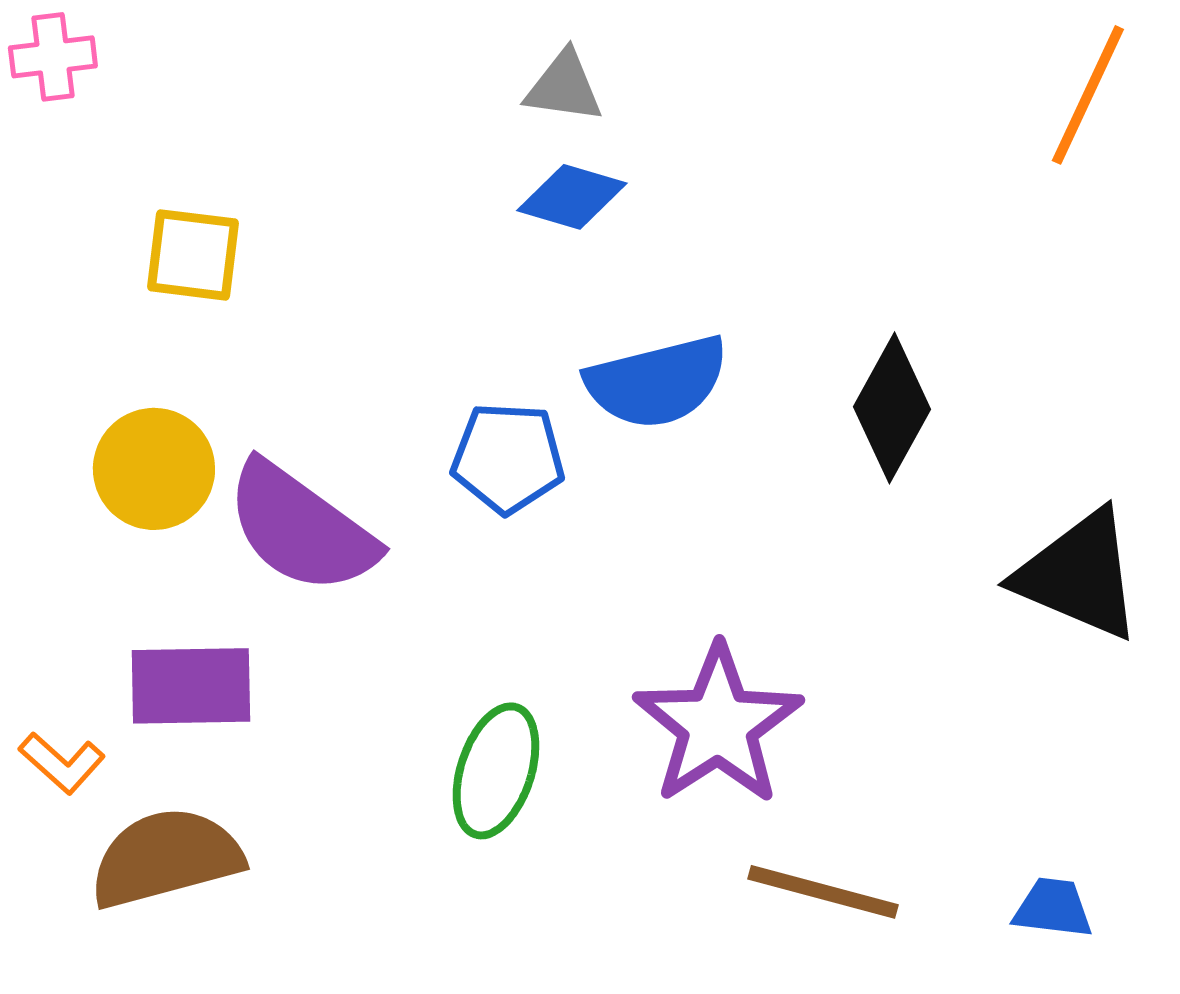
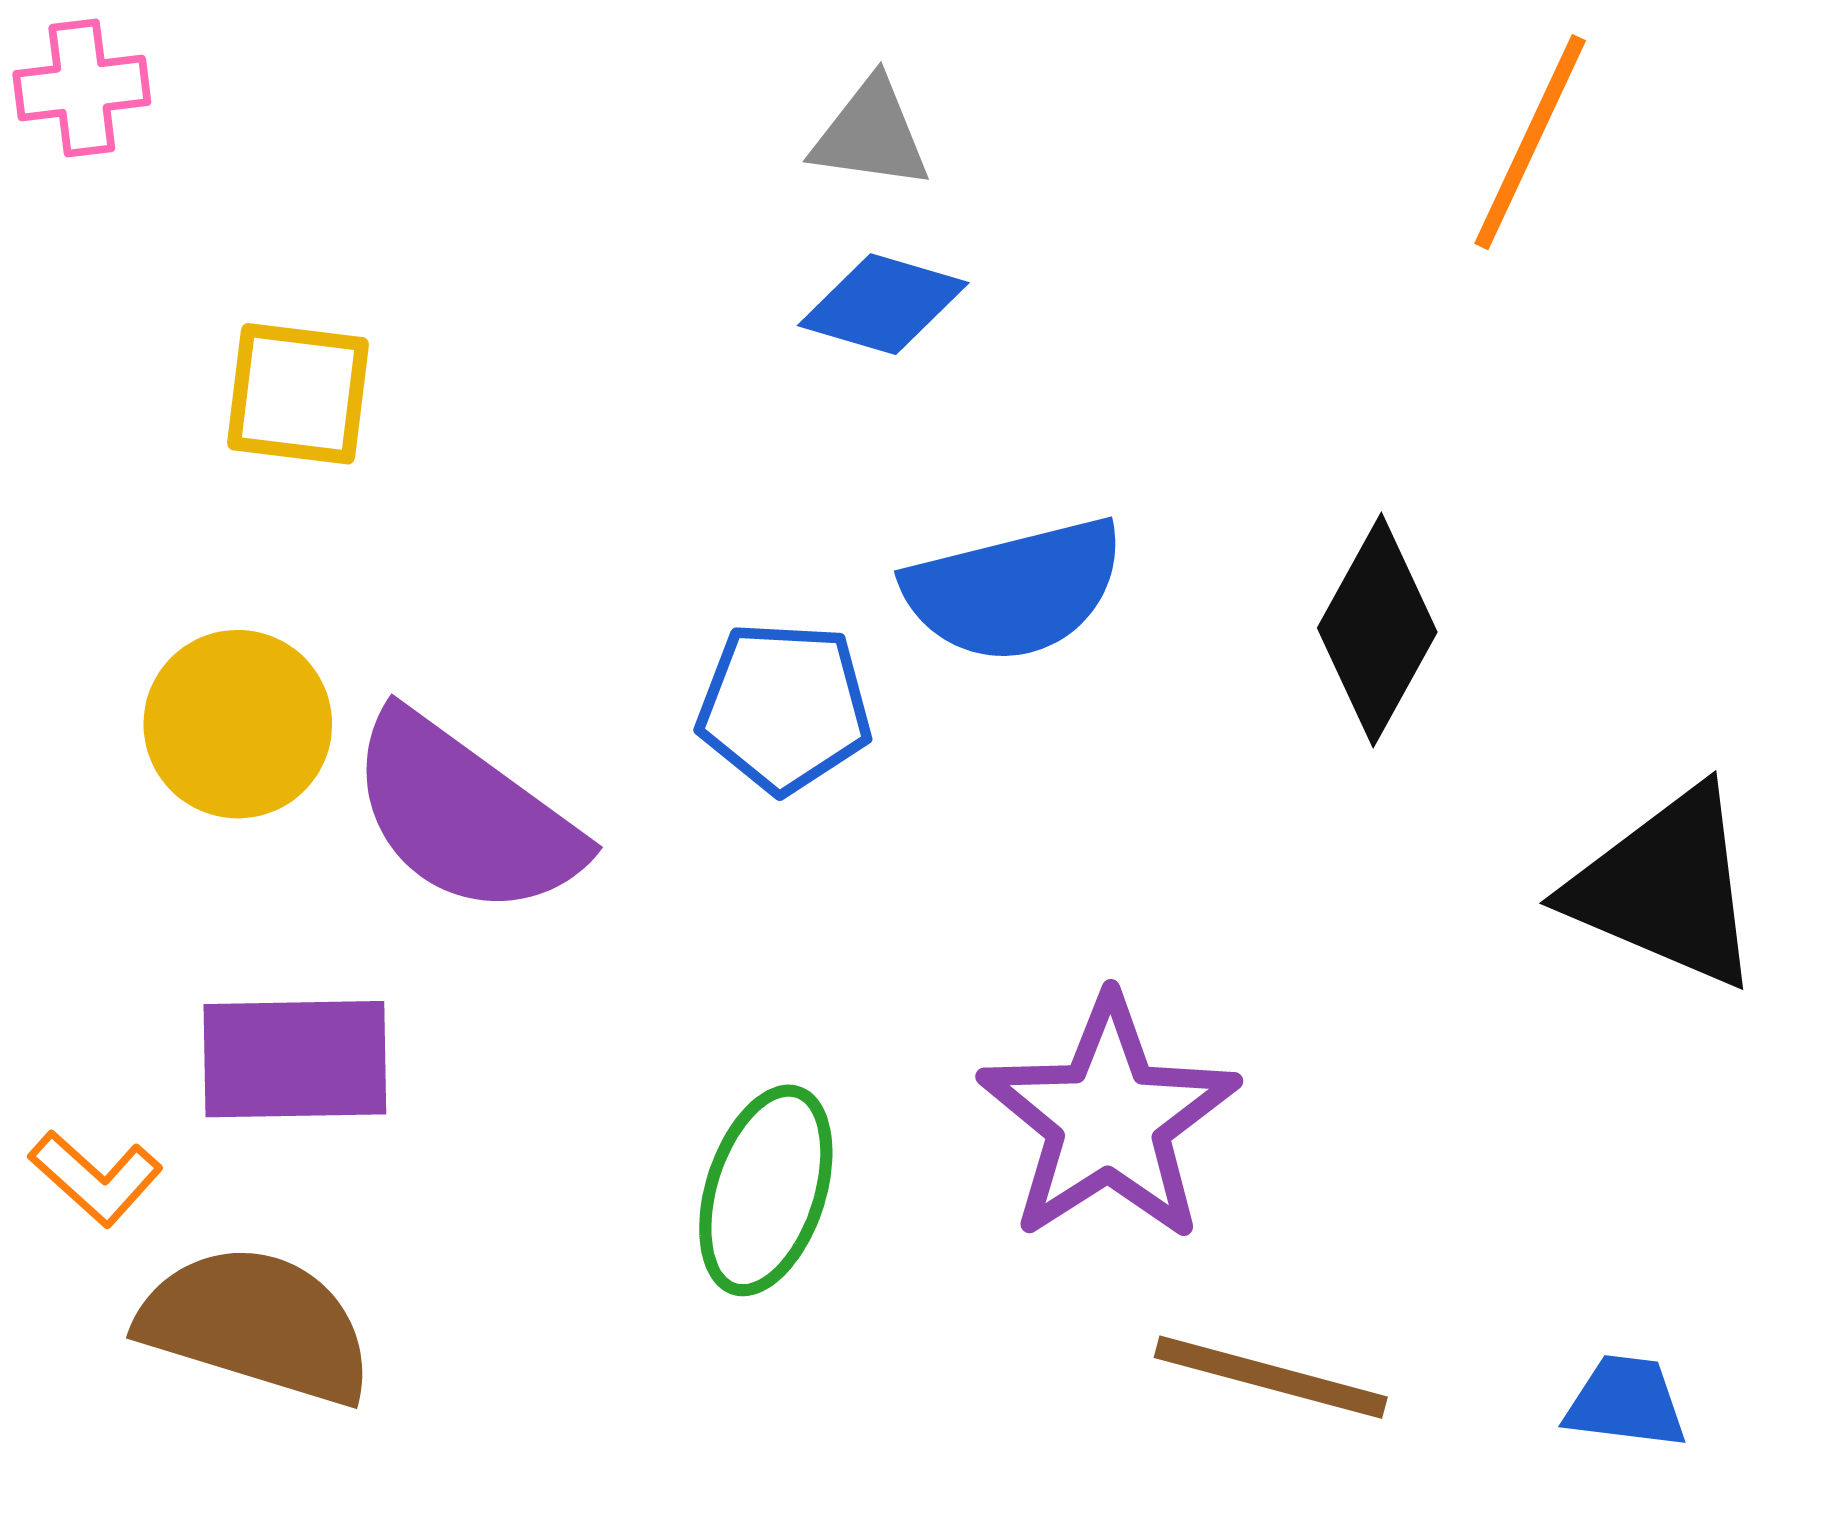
orange line: (1088, 95) -> (1530, 142), moved
brown semicircle: (166, 858) -> (256, 1325), turned 32

